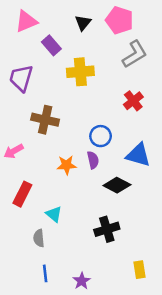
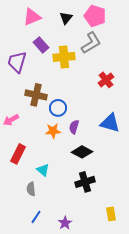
pink triangle: (26, 21) -> (32, 17), moved
purple rectangle: (51, 45) -> (41, 45), moved
gray L-shape: (135, 54) -> (91, 43), moved
blue circle: (101, 136) -> (58, 108), moved
purple semicircle: (93, 160) -> (74, 127), turned -152
black diamond: (117, 185) -> (82, 152), moved
blue line: (45, 273) -> (36, 217), turned 40

